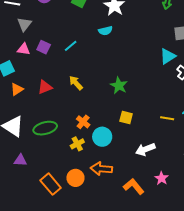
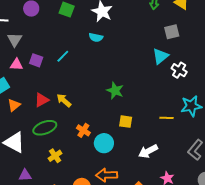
cyan semicircle: (105, 31) -> (96, 37), turned 32
yellow arrow: (76, 83) -> (64, 100), moved
green ellipse: (45, 128) -> (45, 128), moved
yellow cross: (77, 144) -> (55, 156), moved

